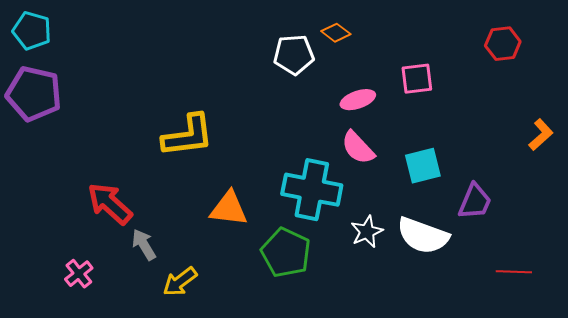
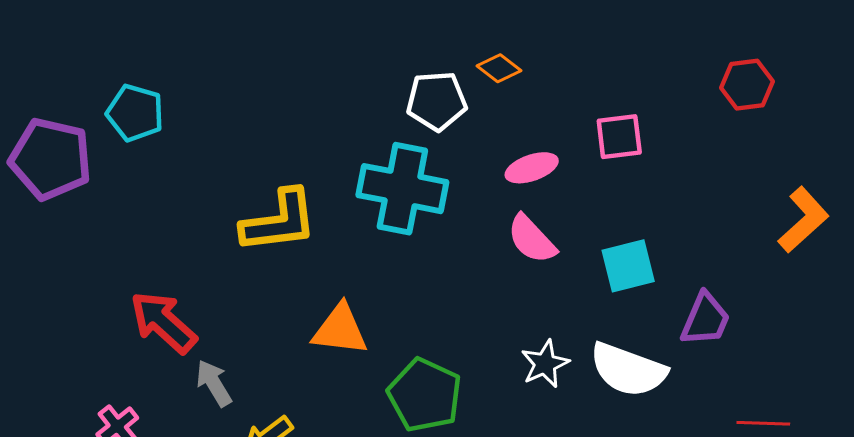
cyan pentagon: (32, 31) -> (135, 113), moved
orange L-shape: (541, 135) -> (803, 220), size x1.4
cyan cross: (312, 190) -> (402, 189), moved

